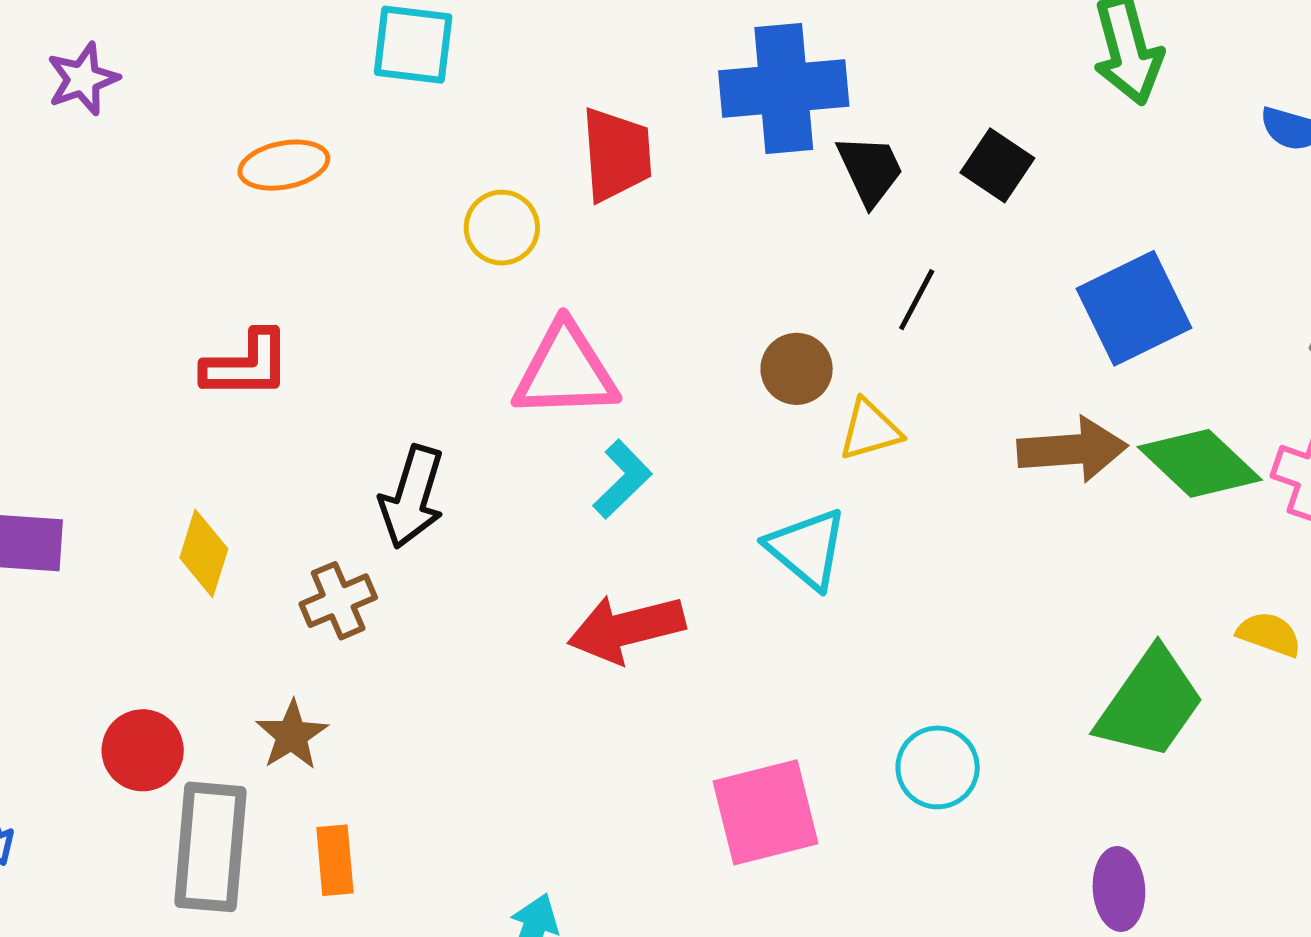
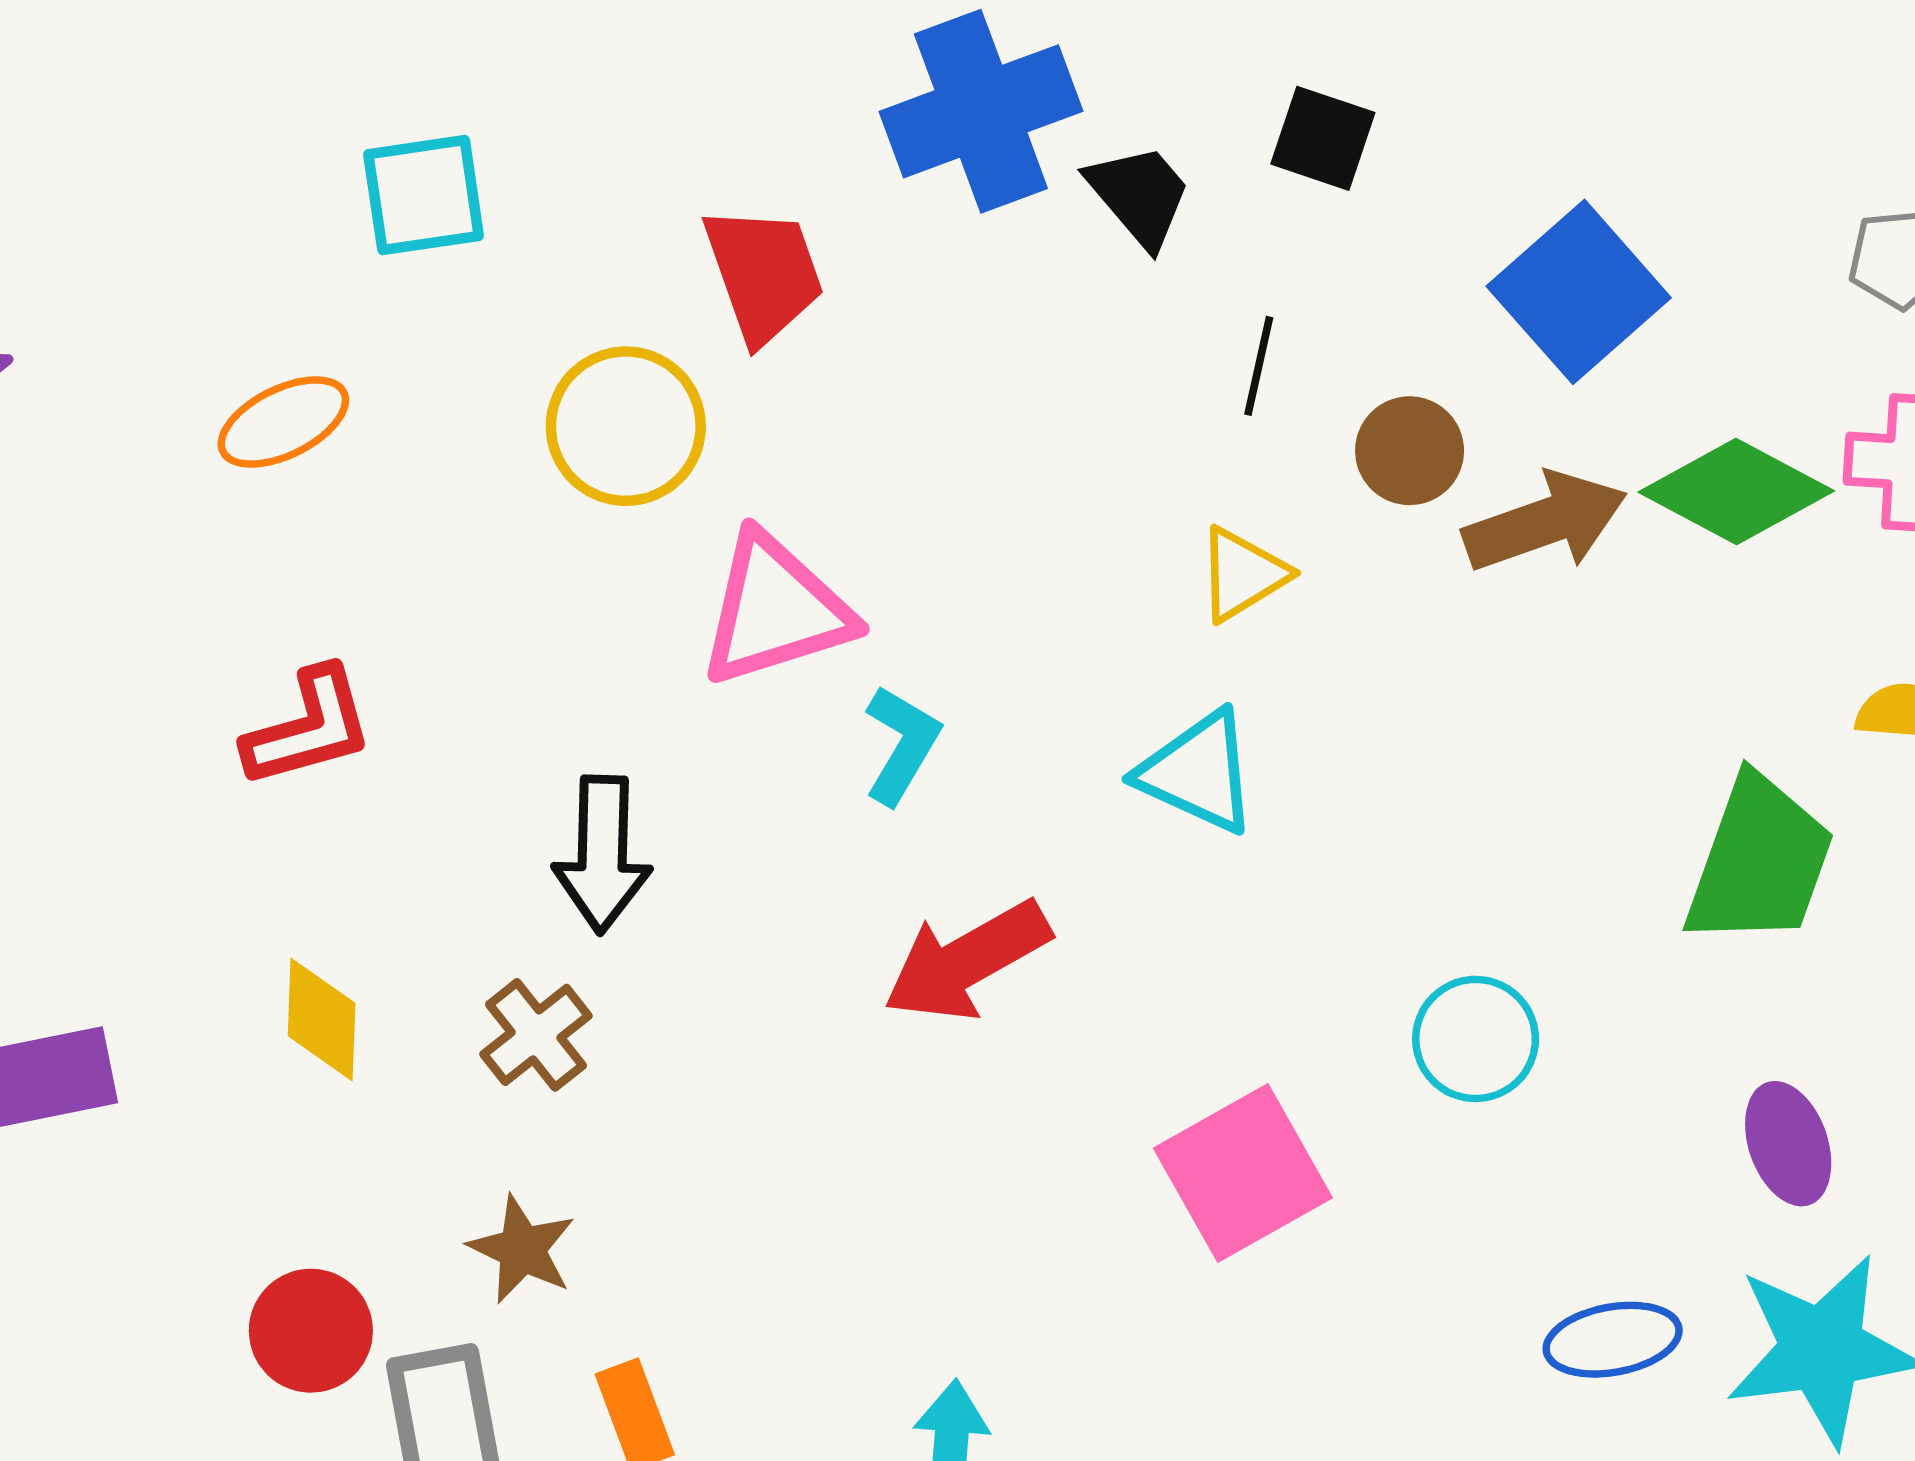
yellow circle: (502, 228) -> (626, 426), size x1.4
brown circle: (797, 369) -> (1410, 451), moved

